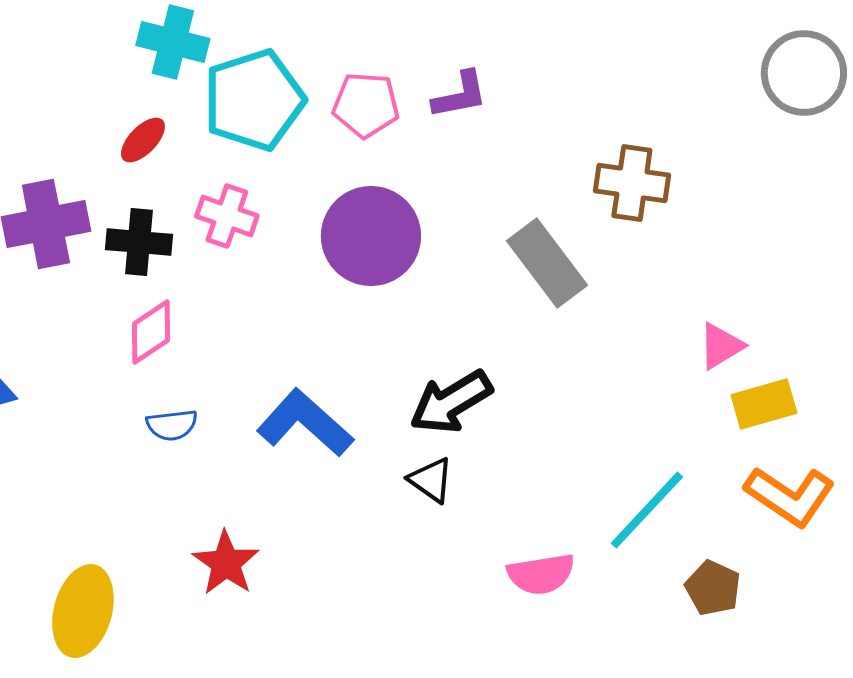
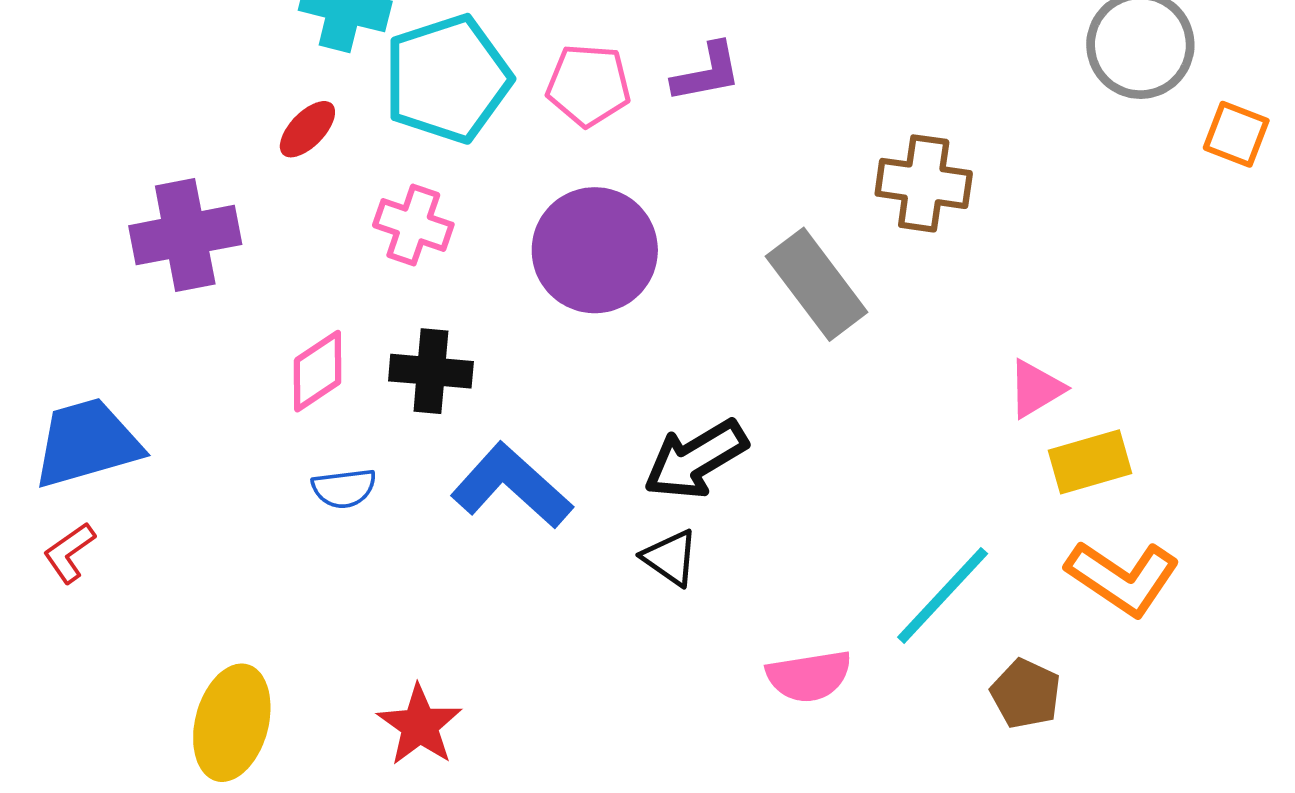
black cross: (139, 242) -> (431, 371), moved
red star: (226, 563) -> (420, 725), moved

